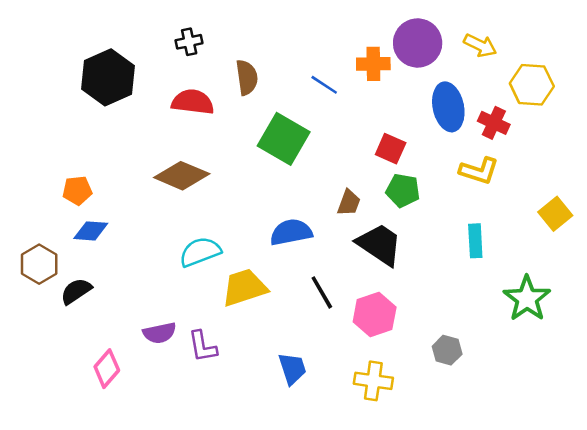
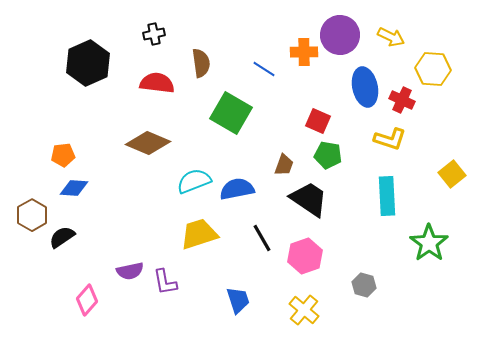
cyan rectangle: (475, 241) -> (387, 196), size x1.4
cyan semicircle: (200, 252) -> (194, 181), moved
yellow cross: (373, 381) -> (304, 310), turned 32

